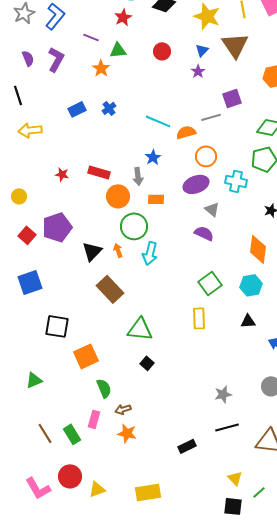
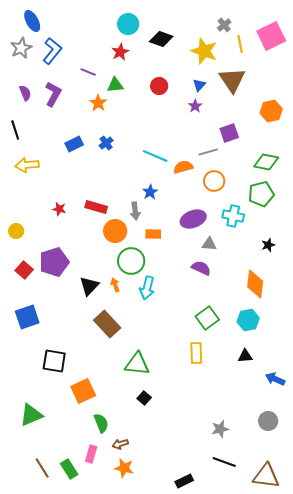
orange circle: (206, 156) -> (214, 181), moved
gray triangle: (212, 209) -> (209, 244), turned -35
green triangle: (34, 380) -> (31, 415), size x1.4
black line: (227, 427) -> (224, 462), turned 35

